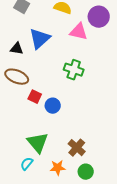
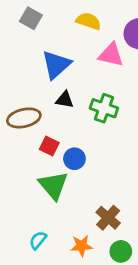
black triangle: (17, 49) -> (65, 100), moved
brown ellipse: (17, 77) -> (24, 118), turned -35
green triangle: (38, 143) -> (53, 185), moved

